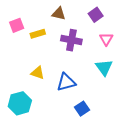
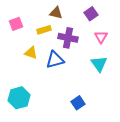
yellow rectangle: (38, 34) -> (44, 30), moved
yellow triangle: (38, 73) -> (31, 53), moved
blue triangle: (66, 82) -> (55, 60), moved

